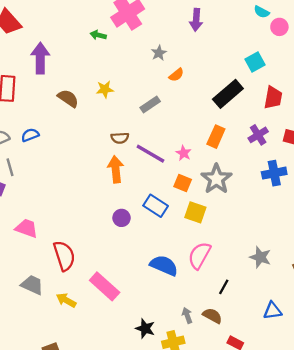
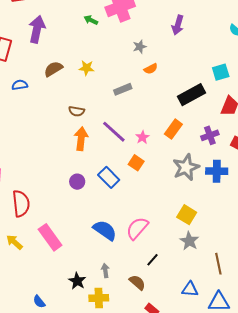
brown semicircle: (68, 98) -> (53, 69), turned -78
blue semicircle: (30, 135) -> (20, 85), moved
brown semicircle: (120, 138) -> (77, 111), moved
gray star: (216, 179) -> (186, 167), moved
yellow square: (195, 212) -> (187, 215), moved
gray arrow: (187, 315) -> (105, 270), moved

